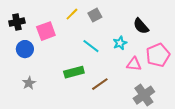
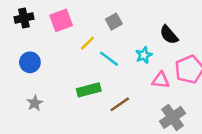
yellow line: (72, 14) -> (87, 43), moved
black cross: (17, 22) -> (24, 18), moved
pink square: (46, 31) -> (61, 20), moved

